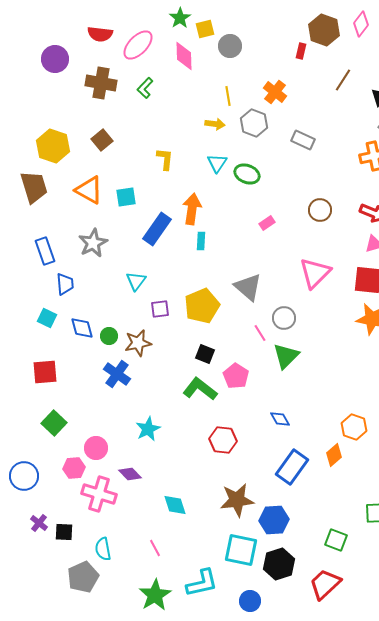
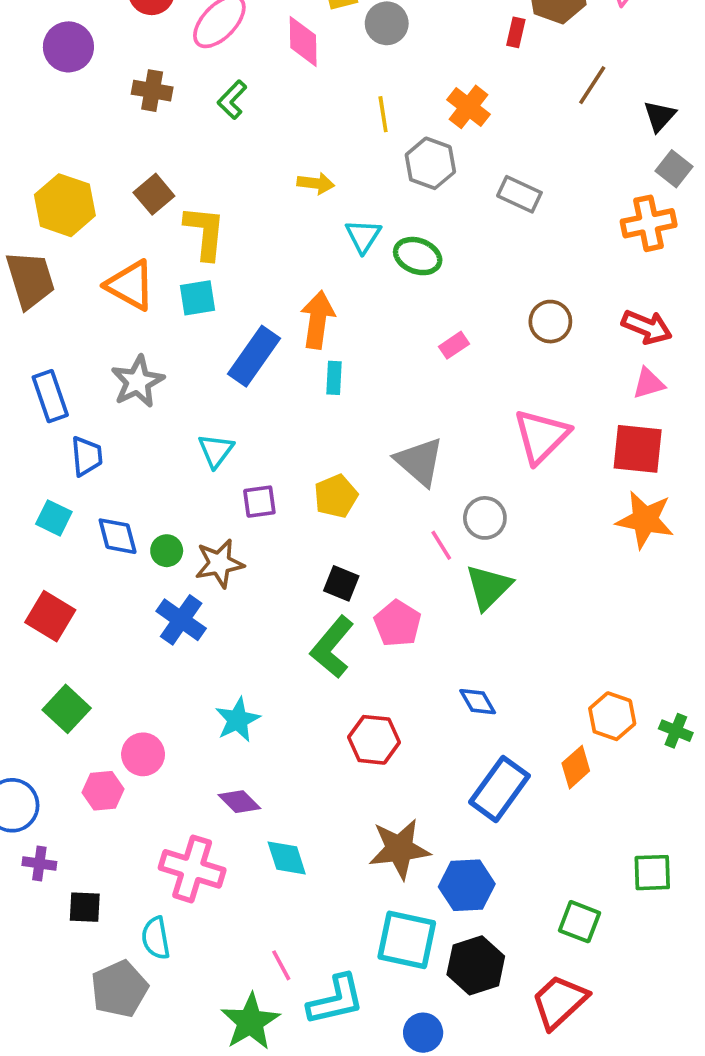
brown cross: (101, 83) -> (152, 91), size x0.7
yellow arrow: (215, 124) -> (316, 183), moved
yellow L-shape: (165, 159) -> (205, 232), moved, size x1.4
yellow pentagon: (202, 306) -> (336, 496), size x0.7
red square: (45, 372) -> (50, 616), turned 36
green L-shape: (200, 389) -> (332, 647), turned -88
purple diamond: (130, 474) -> (239, 802), moved
pink cross: (99, 494) -> (192, 869), moved
purple cross: (39, 523) -> (39, 863), moved, turned -30
pink line: (155, 548) -> (281, 965), moved

